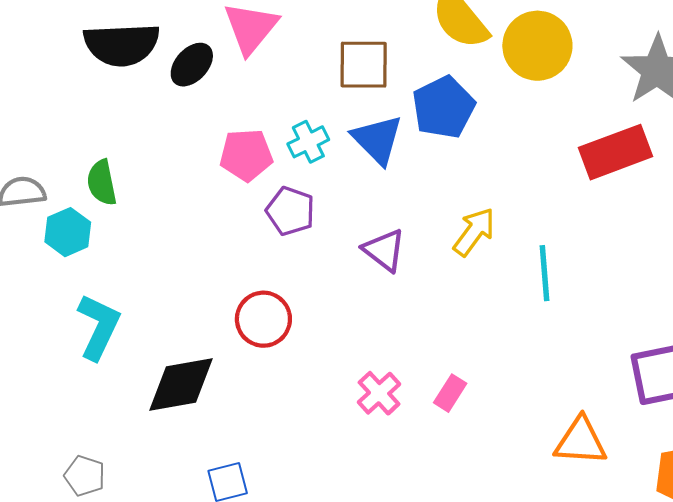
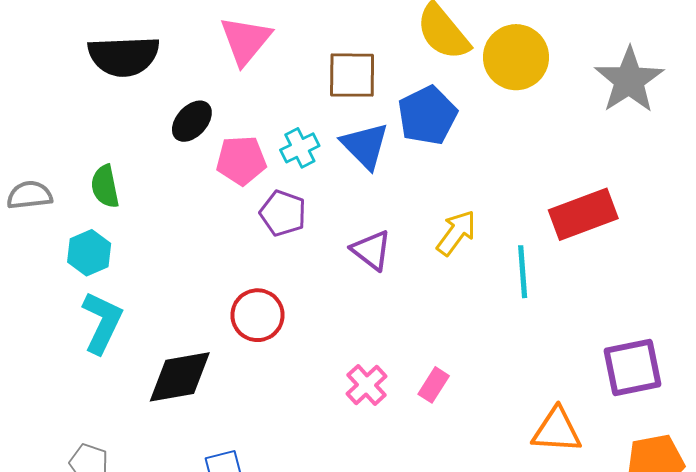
black ellipse: (192, 65) -> (192, 121), moved
red rectangle: (616, 152) -> (583, 214), moved
cyan hexagon: (68, 232) -> (89, 253), moved

